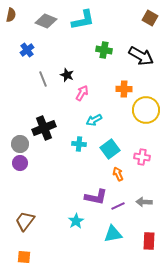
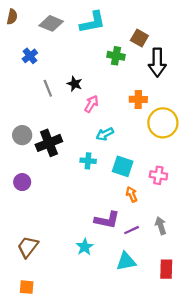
brown square: (150, 18) -> (139, 38), moved
black arrow: (141, 56) -> (157, 63), turned 60
gray circle: (20, 144) -> (22, 135), moved
cyan square: (110, 149) -> (123, 166), turned -36
gray arrow: (144, 202) -> (161, 226), turned 70

